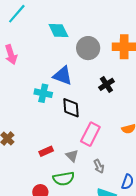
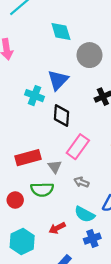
blue triangle: (63, 76) -> (58, 80), turned 45
red rectangle: (46, 151) -> (28, 158), size x1.6
gray arrow: (99, 166) -> (81, 182), turned 128

